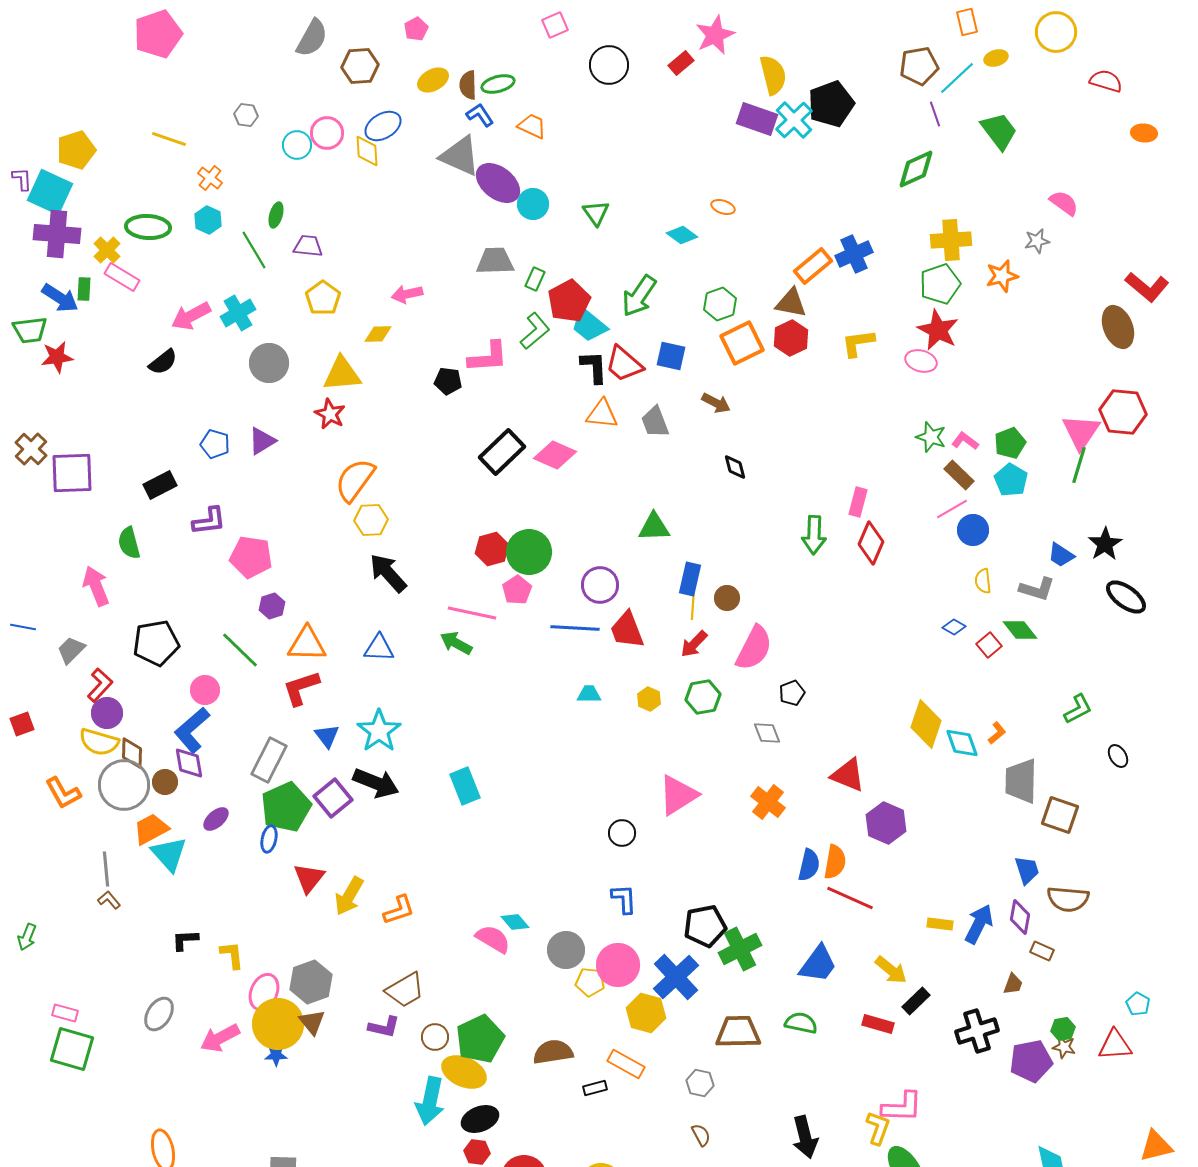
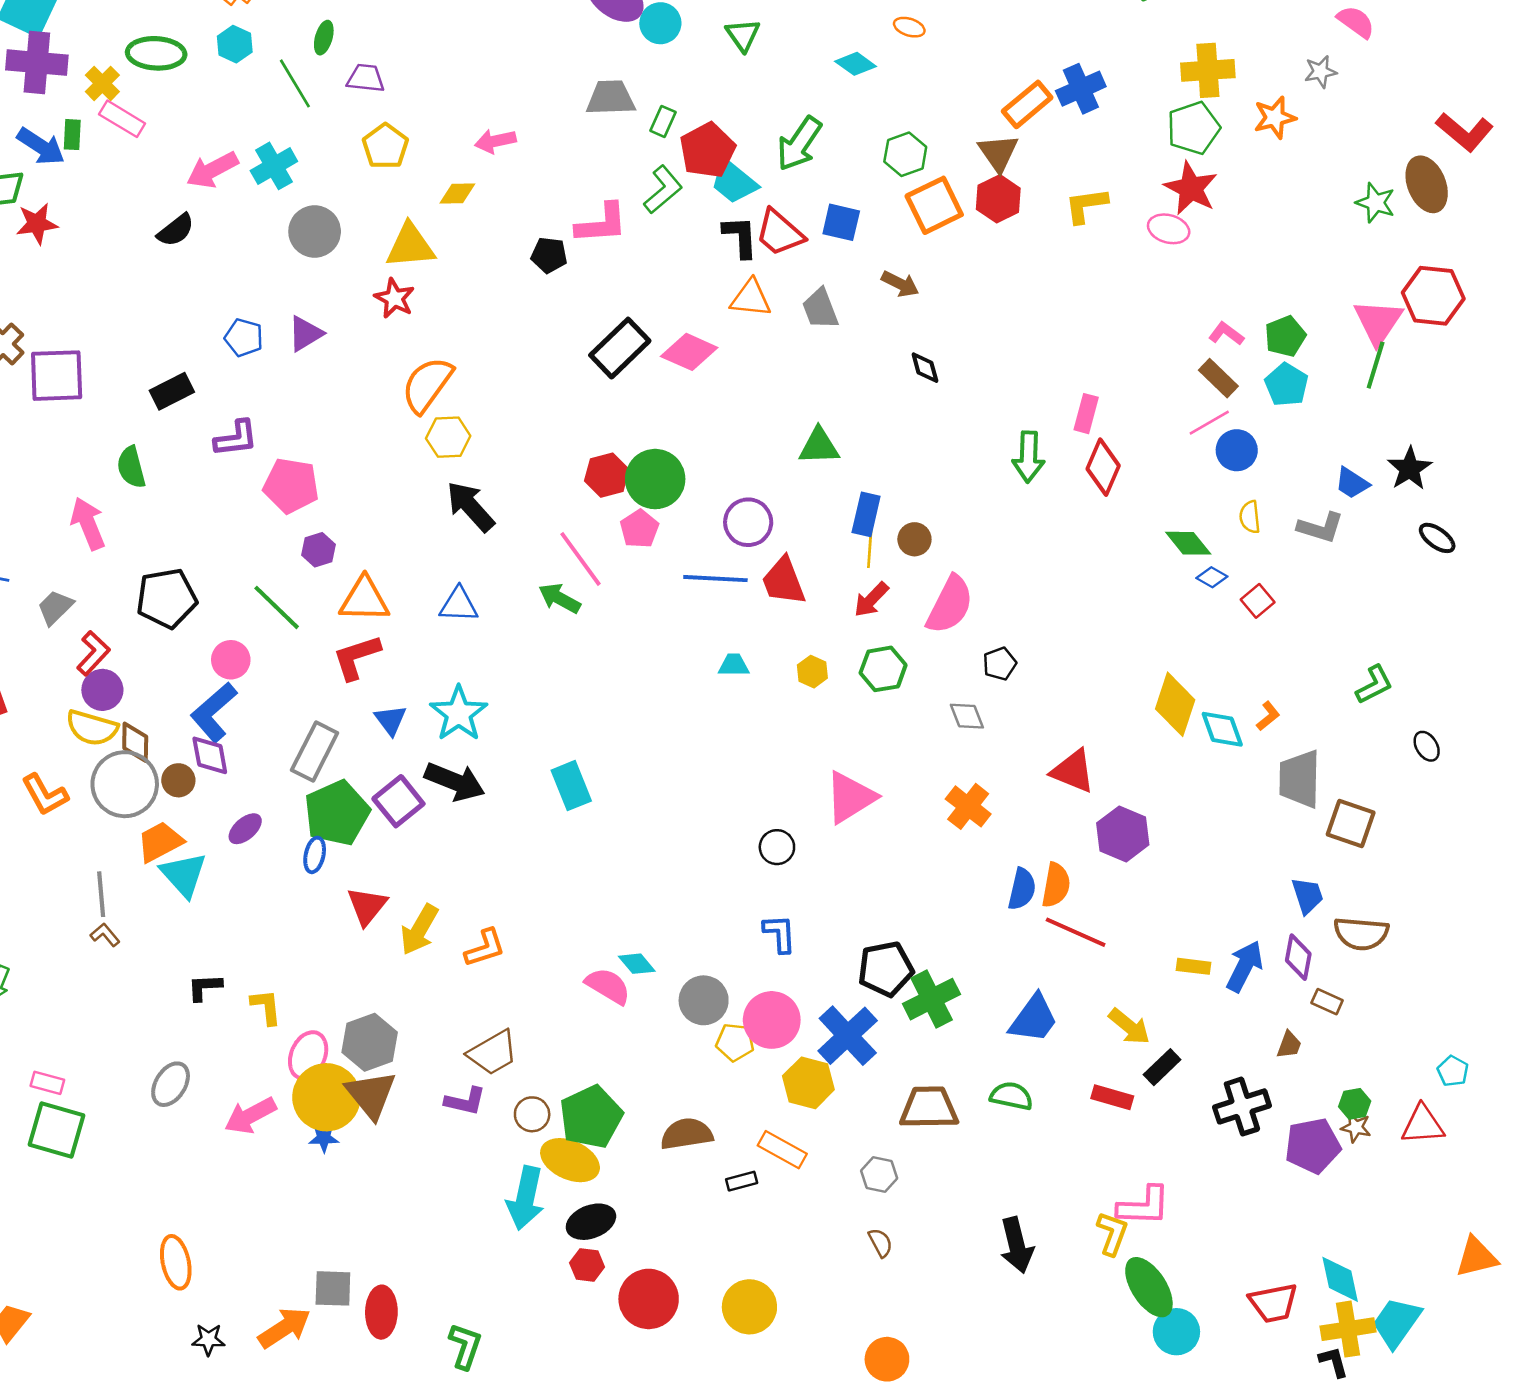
brown triangle: (791, 303) -> (998, 153), turned 44
green star: (931, 437) -> (1376, 203), moved
black ellipse: (1126, 597) -> (1437, 538), size x0.7
pink line: (472, 613) -> (580, 559), turned 42
green diamond: (1020, 630) -> (1188, 543), moved
brown triangle: (312, 1022) -> (371, 1095), size x1.5

